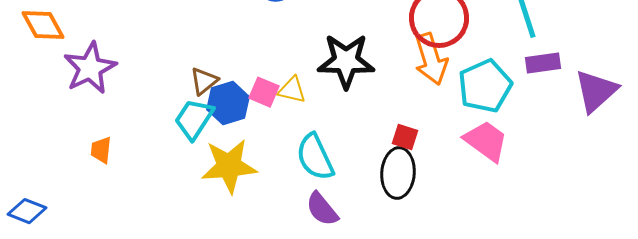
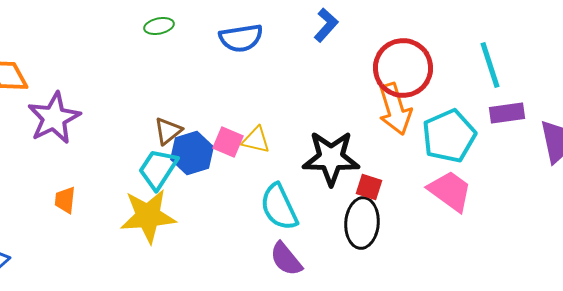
black star: (346, 61) -> (331, 158), moved
yellow star: (229, 166) -> (148, 216), moved

